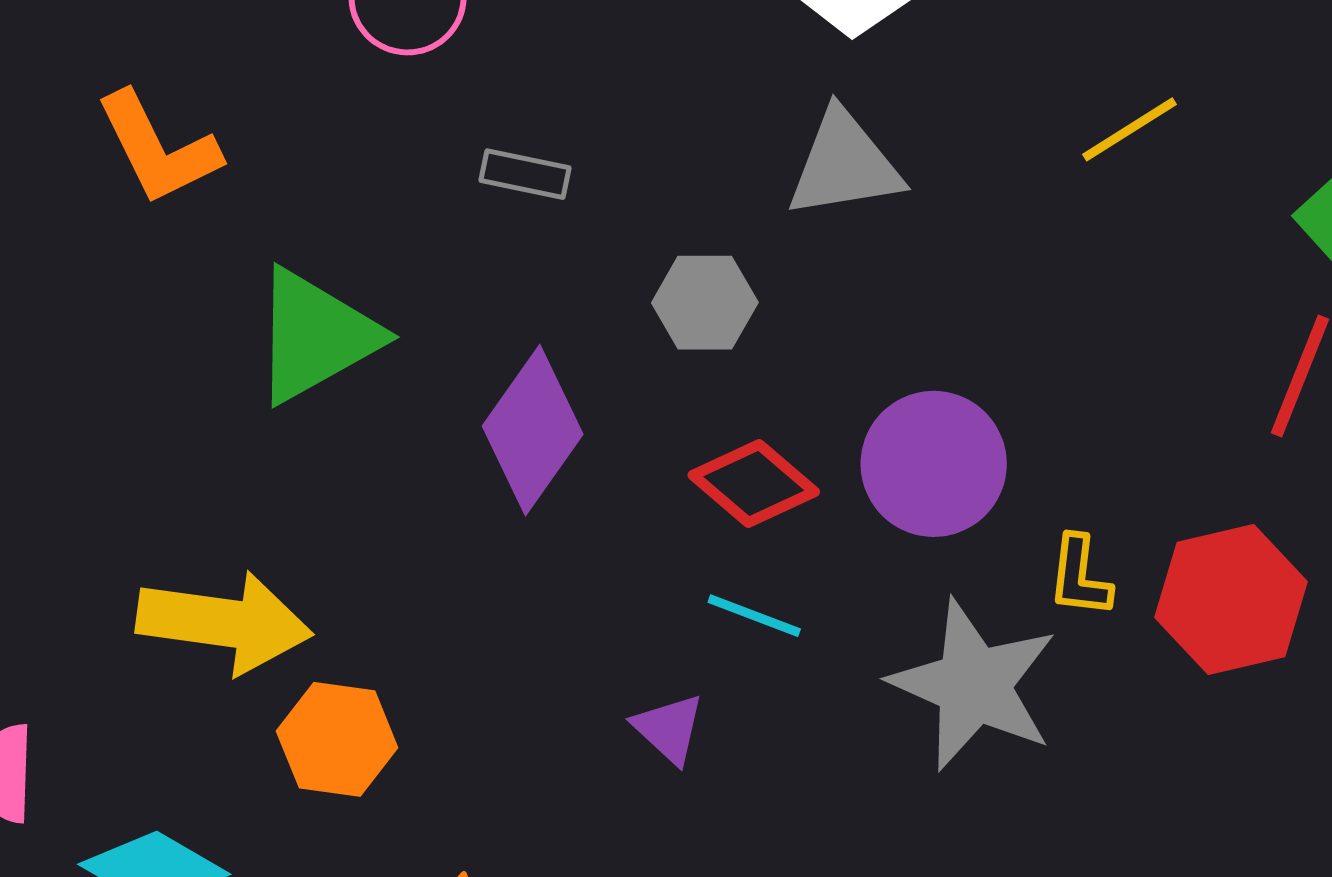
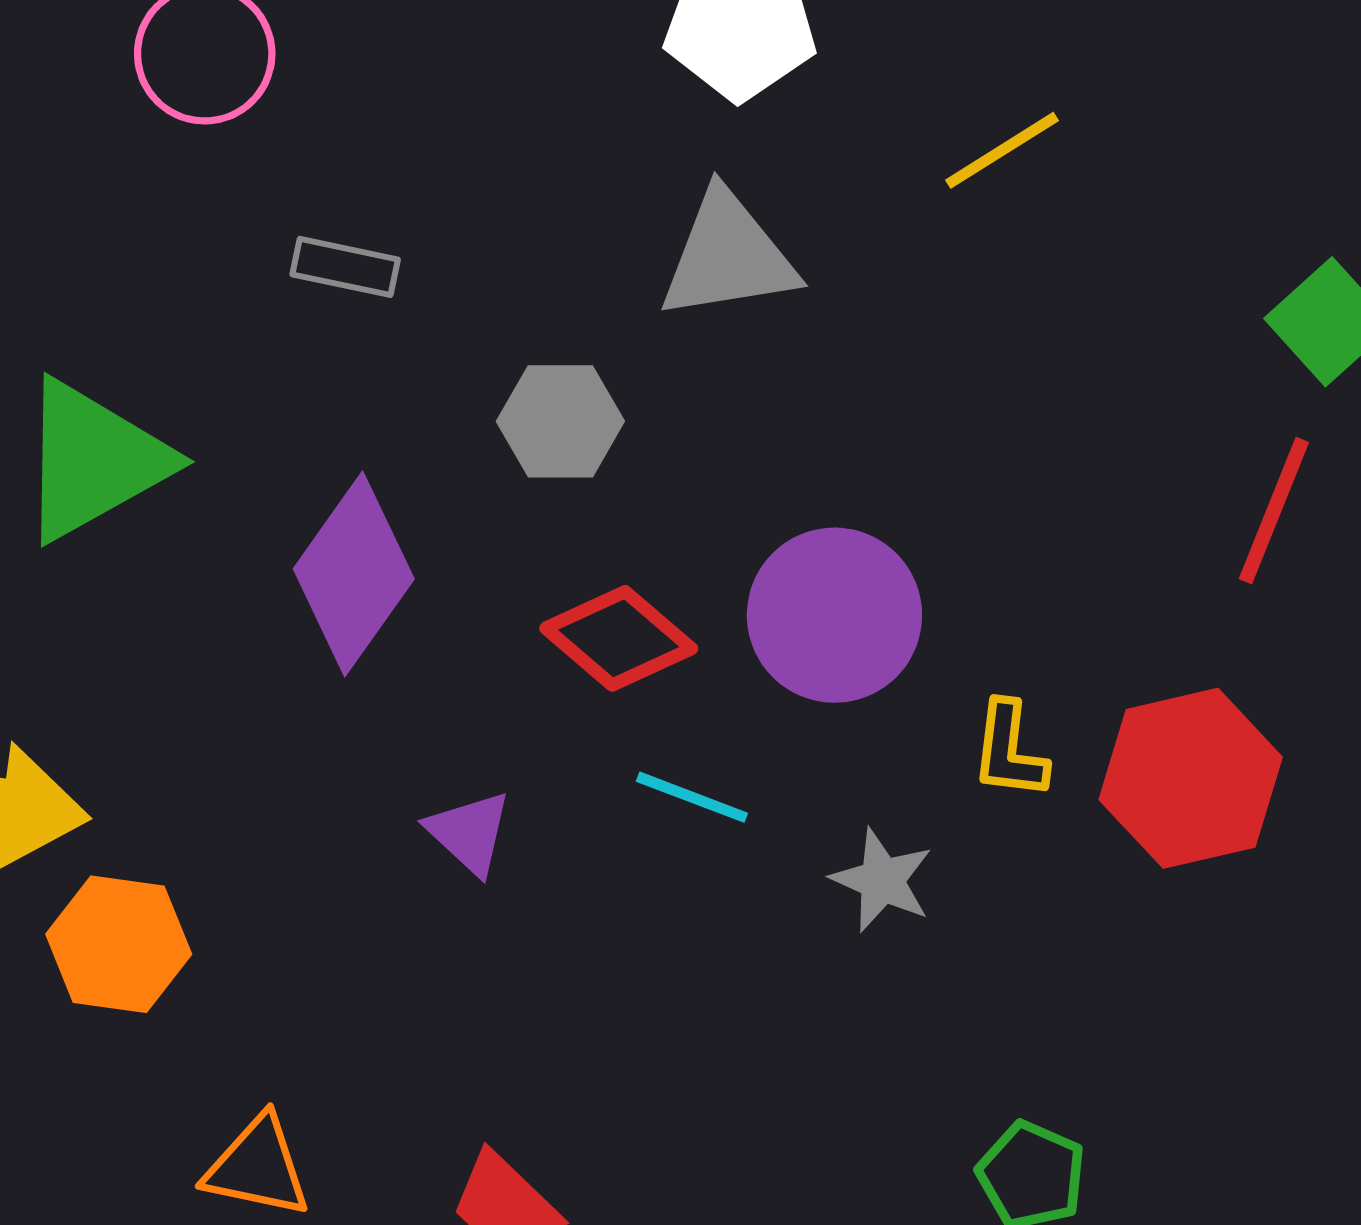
yellow line: (1129, 129) -> (1002, 150), moved
cyan line: (754, 616) -> (692, 797), moved
gray star: (974, 685) -> (882, 880), size x0.5
purple triangle: (669, 729) -> (469, 833), moved

